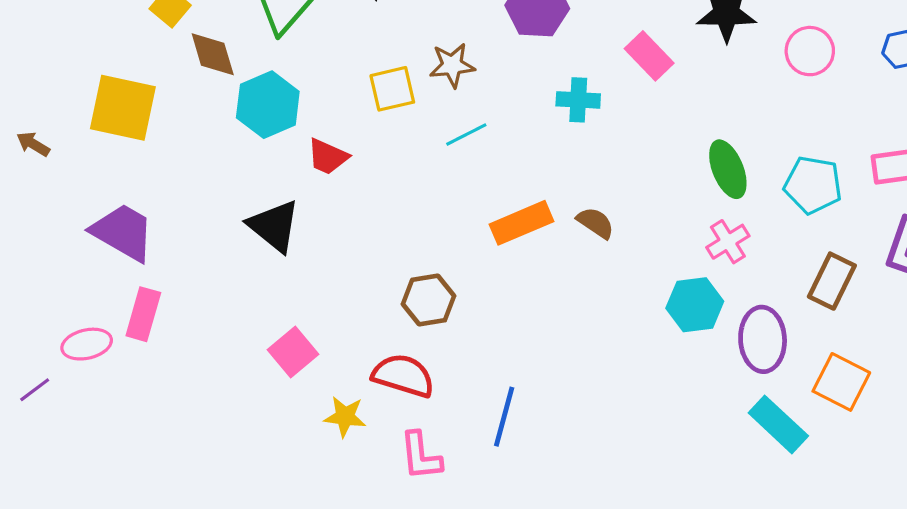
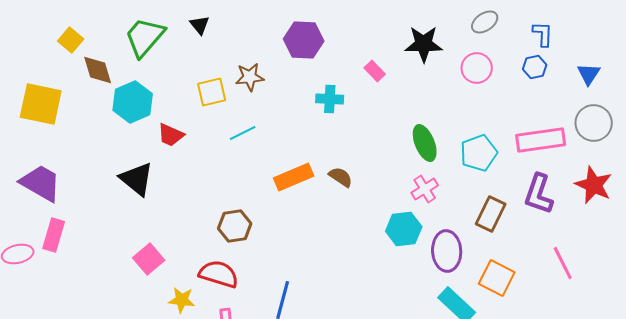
pink rectangle: (649, 56) -> (375, 71), size x0.7
cyan line: (466, 135) -> (243, 133), moved
cyan pentagon: (813, 185) -> (479, 153), turned -30

